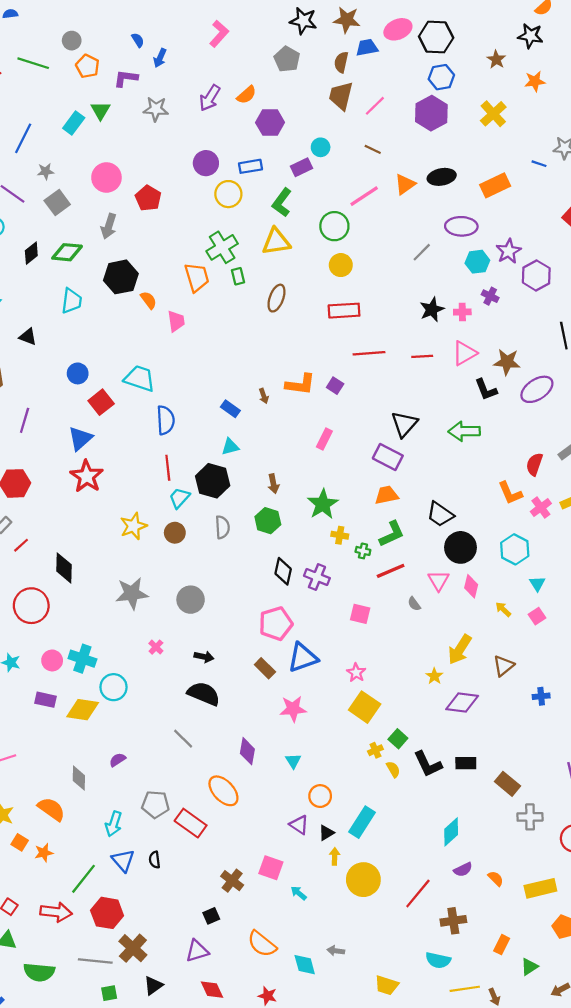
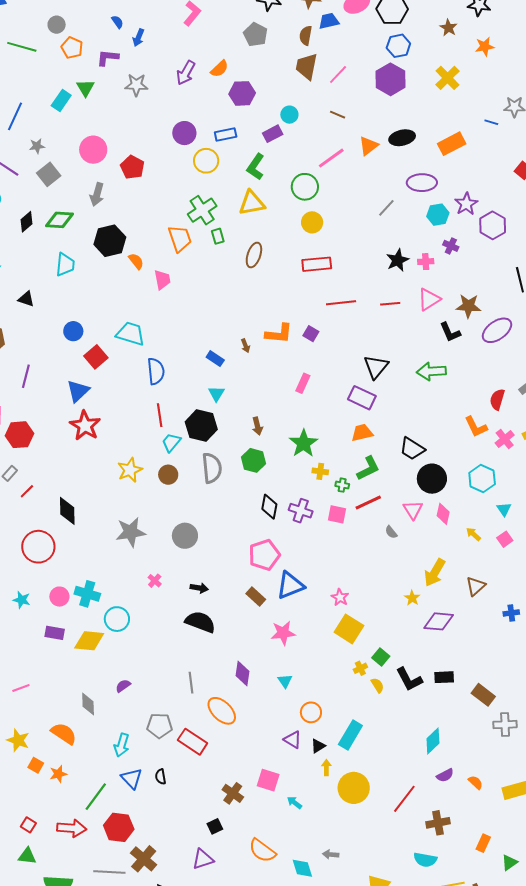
cyan triangle: (230, 447) -> (216, 394), turned -42
gray semicircle: (222, 527) -> (212, 468), size x1.4
pink square: (360, 614) -> (337, 514), moved
gray line: (183, 739) -> (191, 683), moved, turned 40

